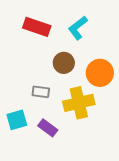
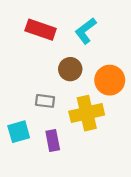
purple rectangle: (48, 128) -> (53, 140), turned 42

